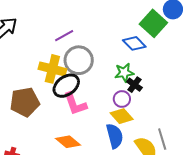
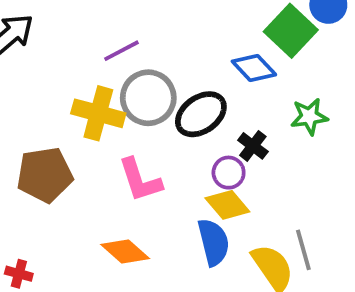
green star: (124, 73) -> (309, 116), moved
black ellipse: (66, 86) -> (201, 114), moved

